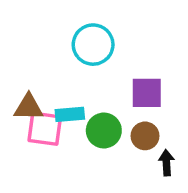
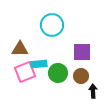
brown triangle: (29, 107) -> (20, 49), moved
pink square: (45, 129) -> (25, 72), turned -30

